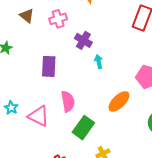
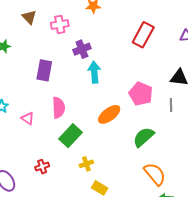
purple cross: (83, 40) -> (82, 49), turned 30
cyan arrow: (99, 62) -> (94, 72), size x1.5
pink triangle: (39, 116) -> (28, 118), size x0.6

